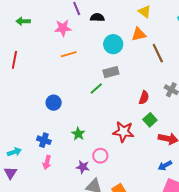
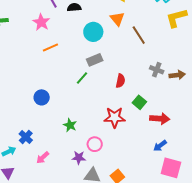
pink star: (63, 28) -> (41, 22), turned -30
orange triangle: (139, 34) -> (117, 19), turned -49
red semicircle: (144, 98) -> (120, 81), moved
blue cross: (44, 140) -> (26, 137), moved, turned 32
pink arrow: (47, 162) -> (43, 158), turned 40

